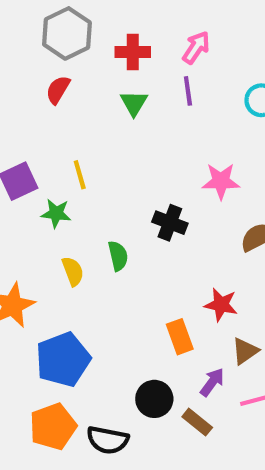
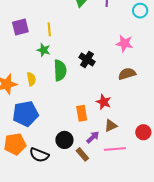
pink star: (221, 181) -> (124, 43), moved
green star: (56, 213) -> (44, 50), moved
green semicircle: (118, 256) -> (60, 70), size x1.5
yellow semicircle: (73, 271) -> (31, 79), moved

